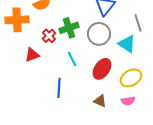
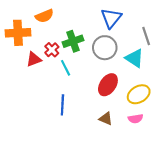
red triangle: (32, 55) -> (34, 59), moved
cyan line: (72, 59) -> (66, 68), moved

